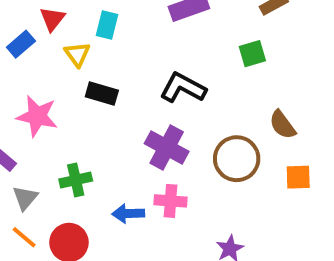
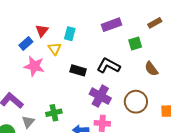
green square: (252, 54) -> (135, 43), moved
black rectangle: (102, 93) -> (78, 70), moved
pink star: (37, 116) -> (34, 66), moved
brown semicircle: (282, 125) -> (151, 69), moved

